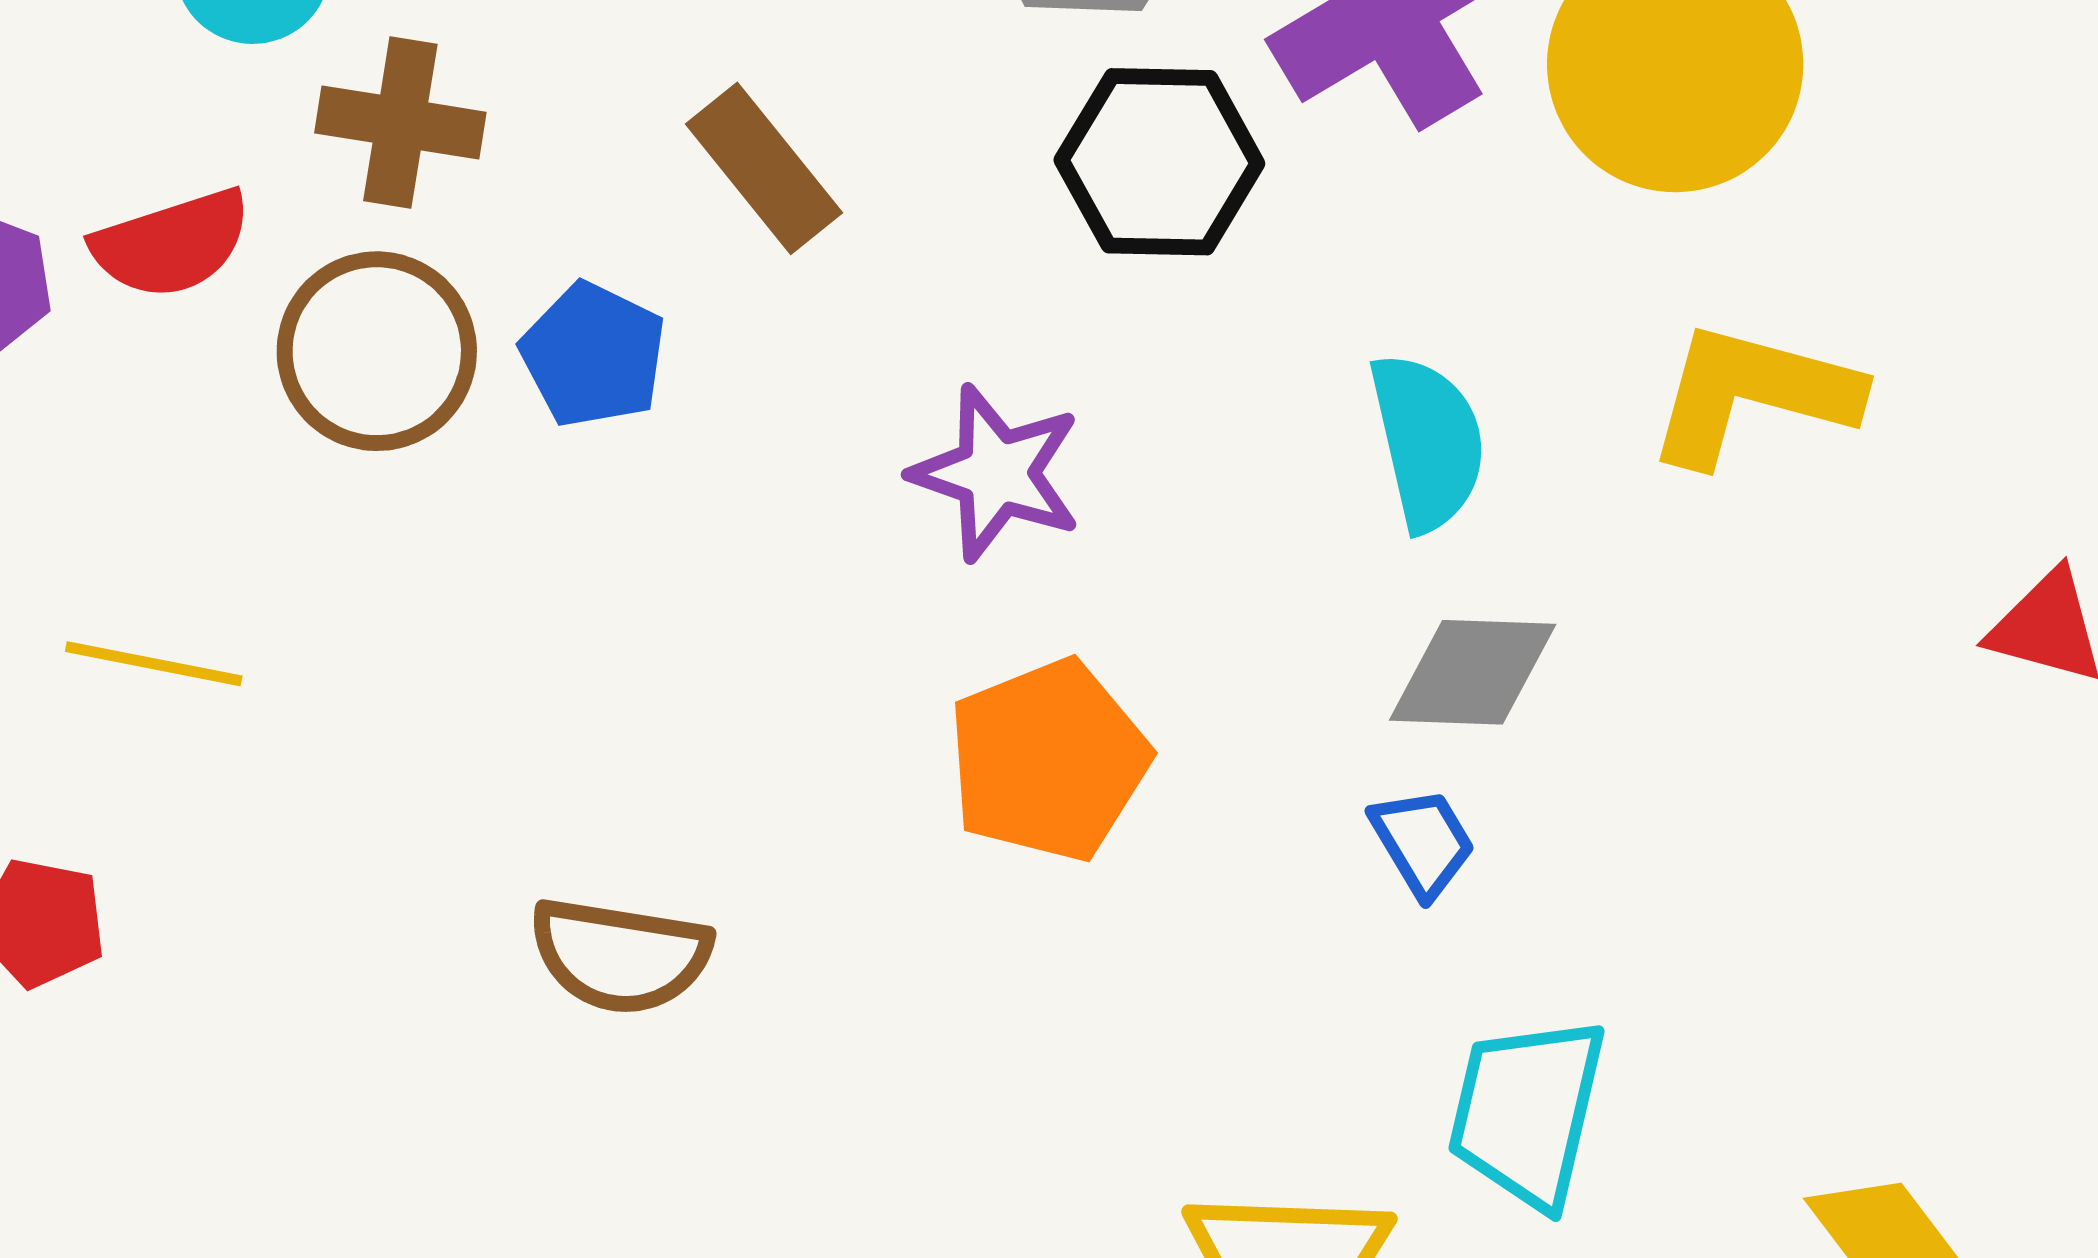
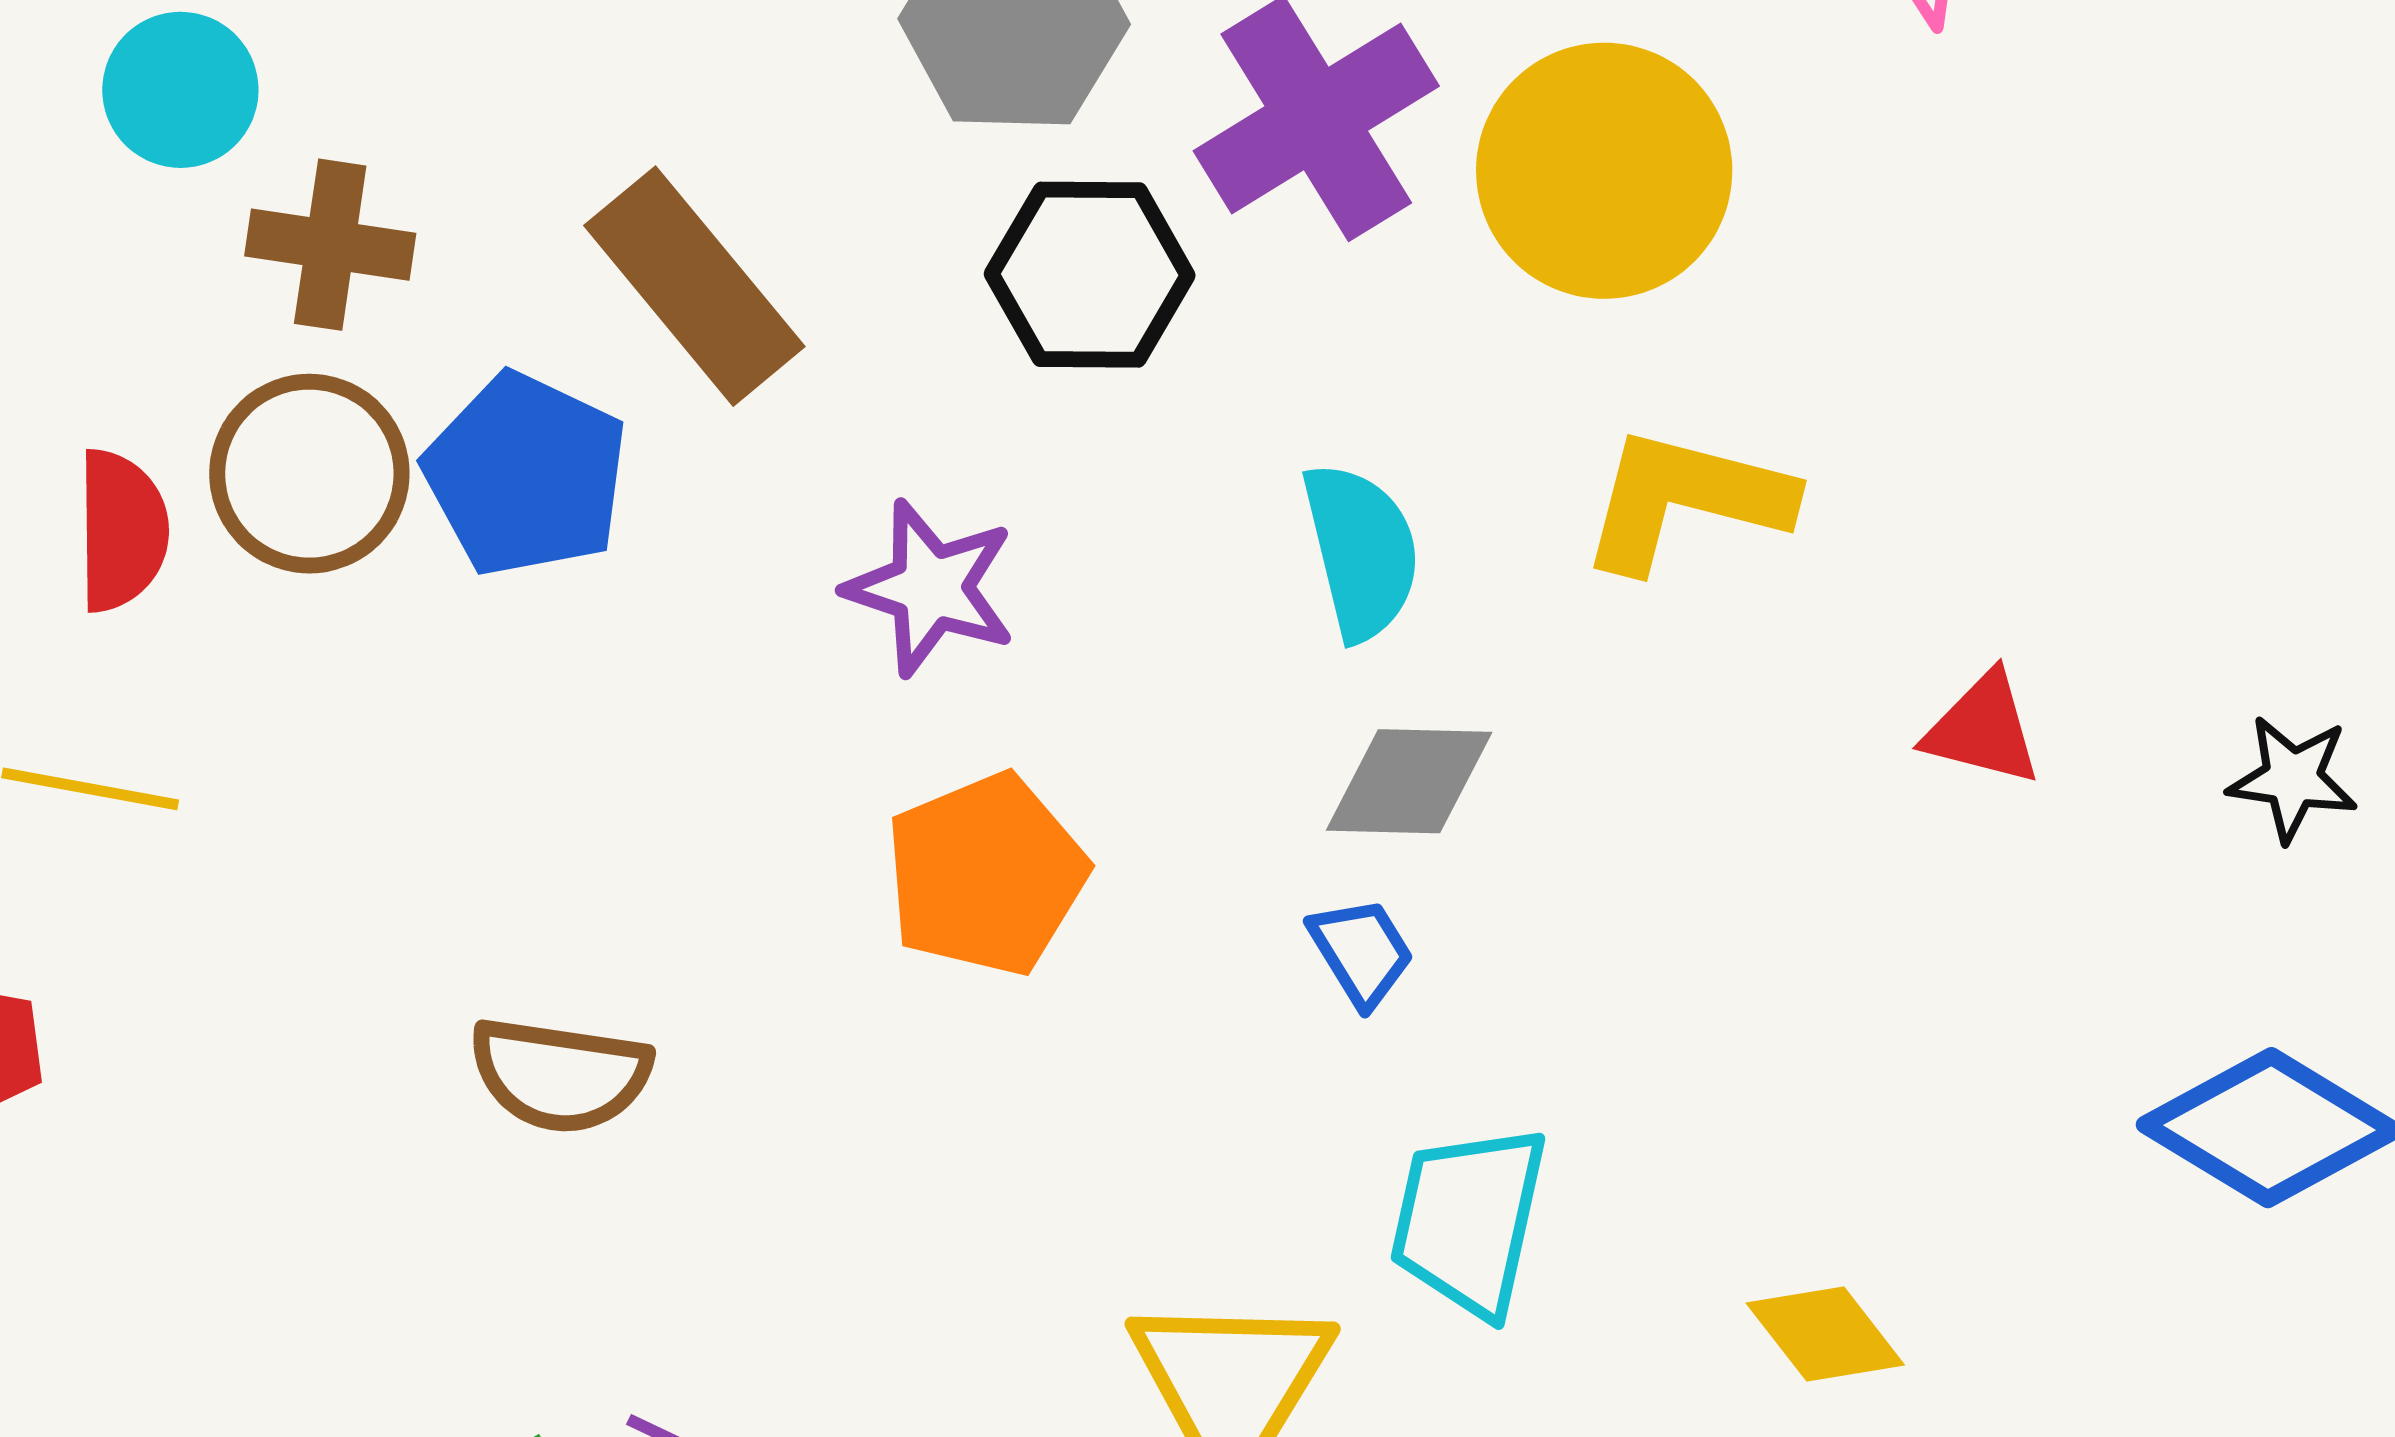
brown rectangle: (764, 168) -> (694, 286), size x1.4
red semicircle: (172, 244) -> (122, 531), moved, turned -72
blue pentagon: (593, 355) -> (526, 475), size x1.4

